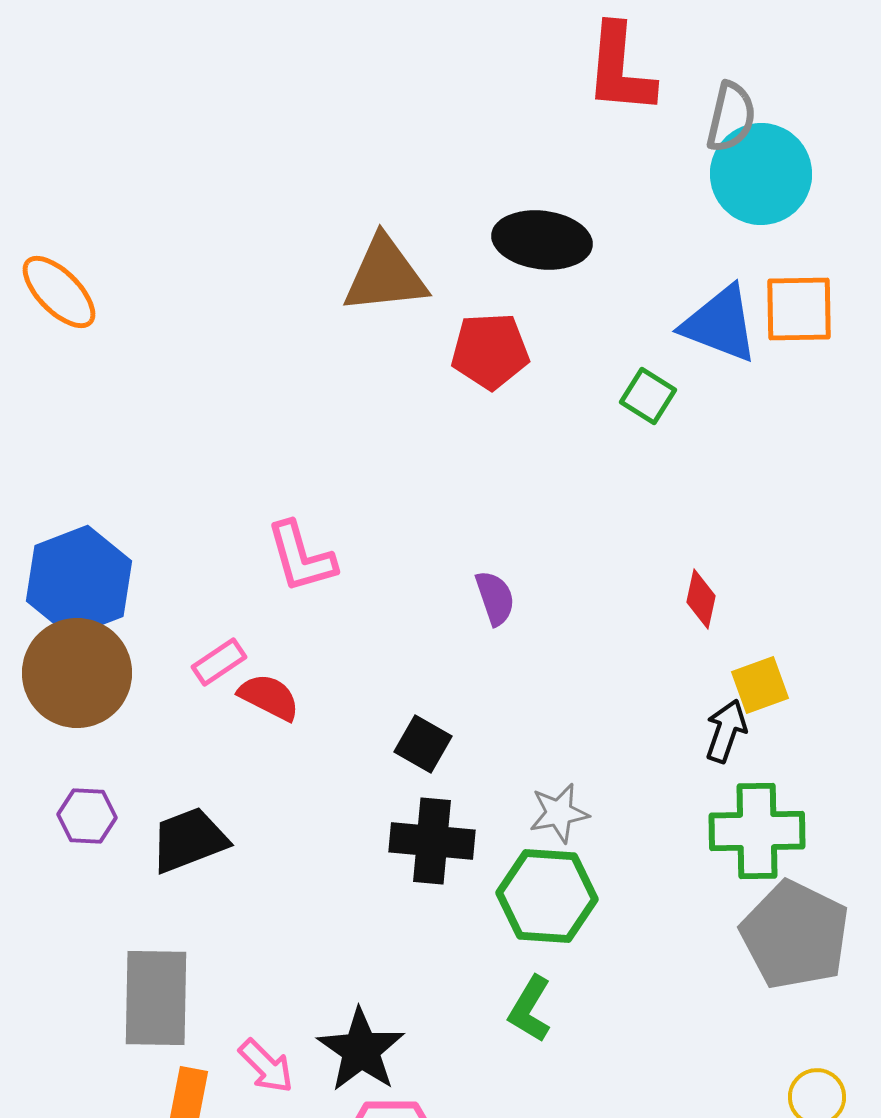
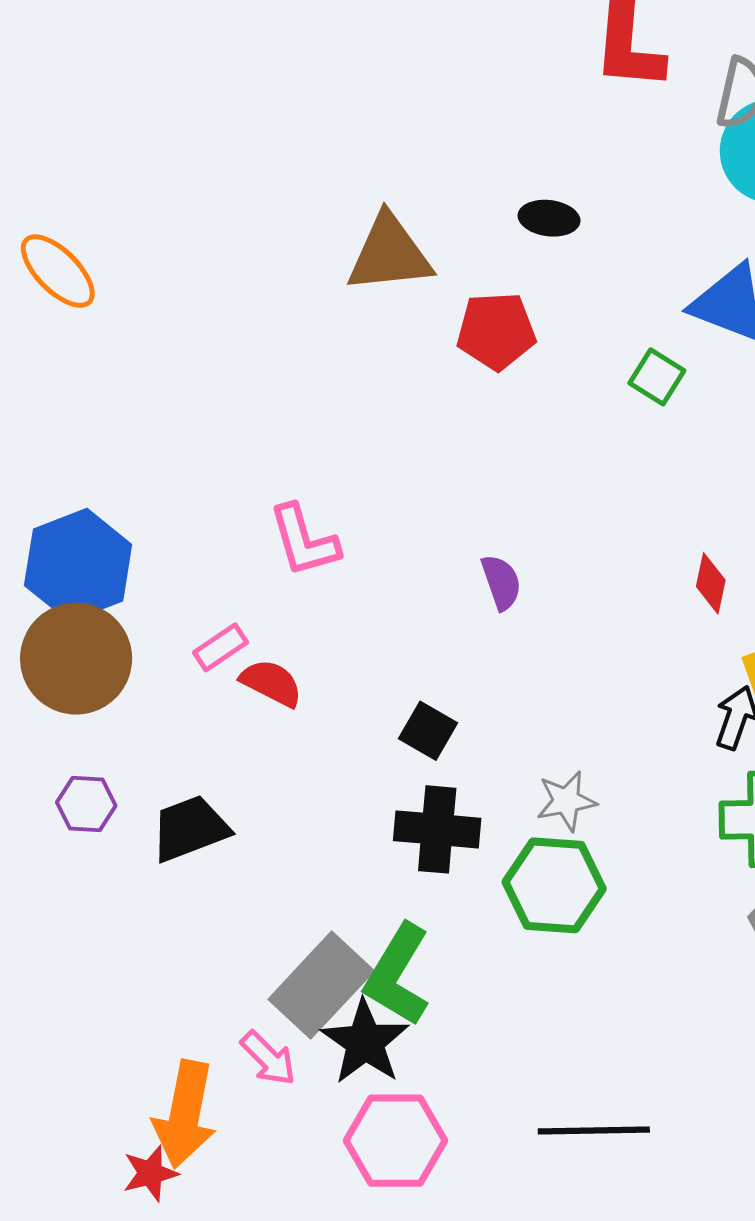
black ellipse: (542, 240) -> (549, 218), size x0.6
gray rectangle: (156, 998) -> (321, 985), moved, turned 42
green L-shape: (530, 1009) -> (397, 975), moved, size x1.5

